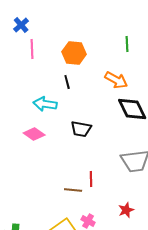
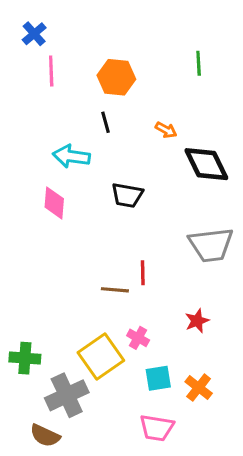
orange arrow: (116, 80) -> (166, 130), moved, size x0.6
pink diamond: (34, 134) -> (54, 203), turned 60

